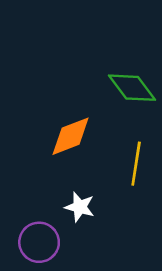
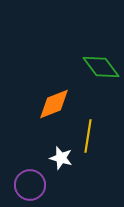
yellow line: (136, 164) -> (88, 136), moved

